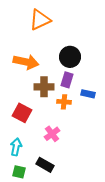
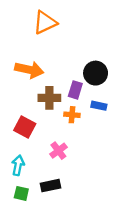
black circle: (70, 57) -> (96, 73), moved
black rectangle: (45, 165) -> (51, 186), turned -42

